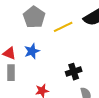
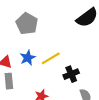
yellow line: (63, 27) -> (51, 58), moved

